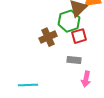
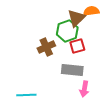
gray rectangle: (74, 60) -> (72, 70), size x1.5

